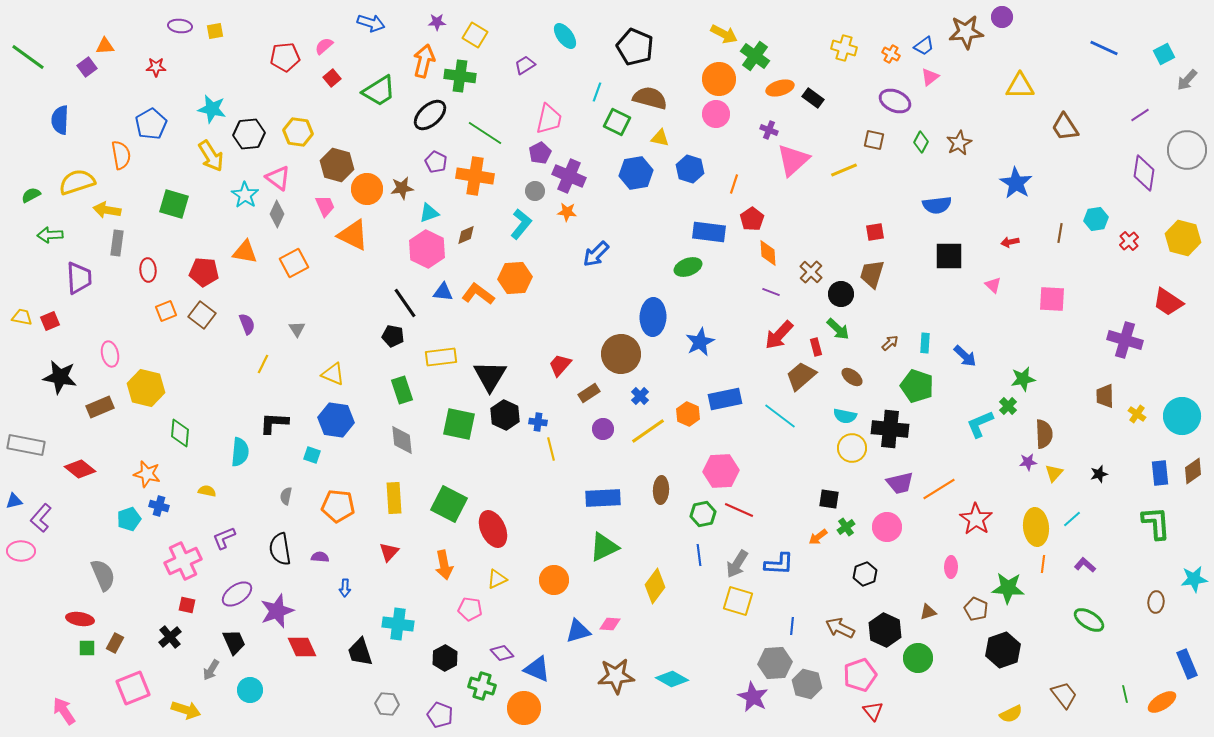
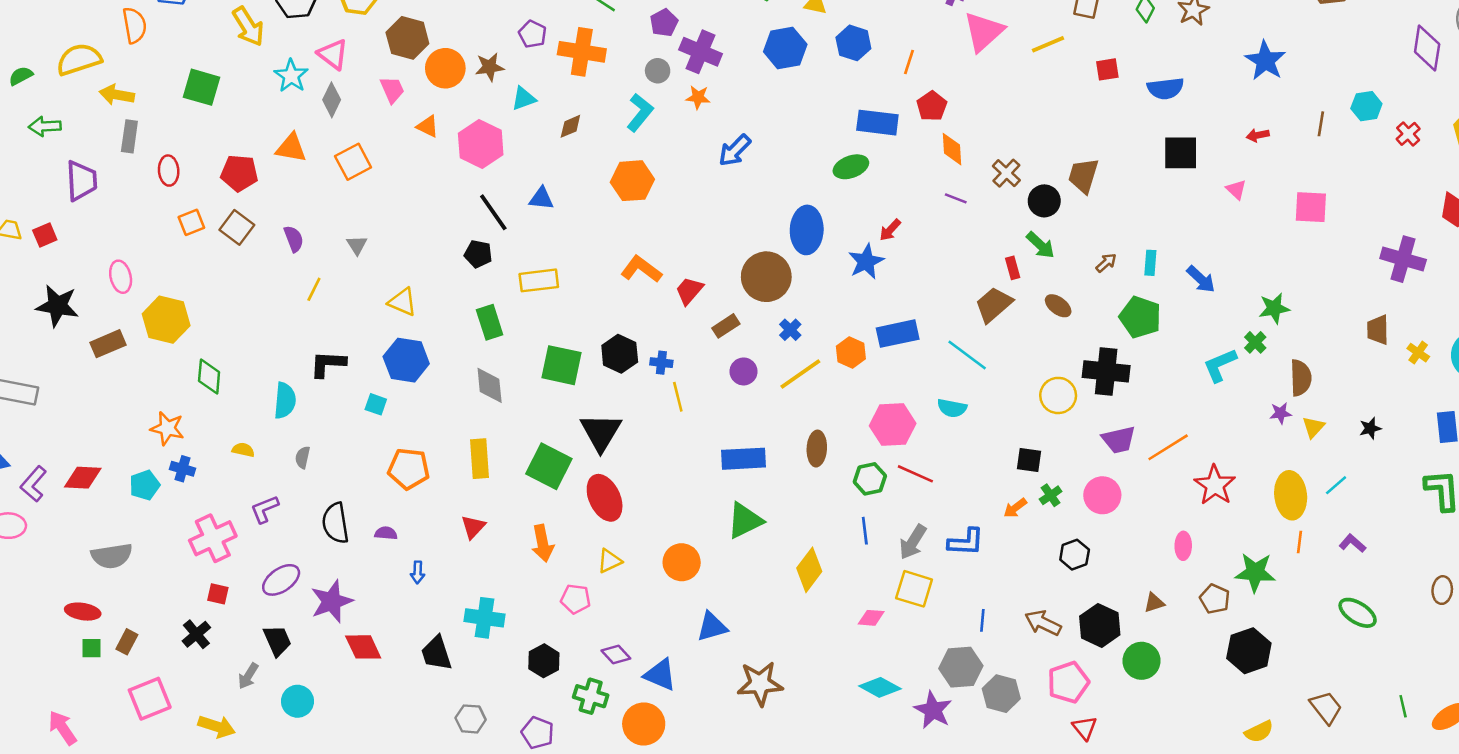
red square: (875, 232) -> (1107, 69), moved
orange triangle: (353, 235) -> (428, 126), size x0.6
pink hexagon: (427, 249) -> (481, 144), moved
orange L-shape: (478, 294) -> (641, 269), moved
red arrow: (779, 335) -> (890, 230), moved, size x0.6
black triangle: (490, 376) -> (601, 432), moved
cyan semicircle: (845, 416) -> (952, 408), moved
red diamond: (80, 469) -> (83, 478), moved, turned -36
gray semicircle: (286, 496) -> (303, 457), moved
gray semicircle: (103, 575) -> (112, 556), turned 104
pink diamond: (610, 624) -> (871, 618), moved
cyan diamond: (672, 679) -> (880, 687), moved

